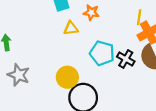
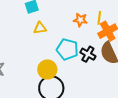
orange star: (91, 13) -> (80, 20), moved
yellow circle: (67, 77) -> (47, 69), moved

